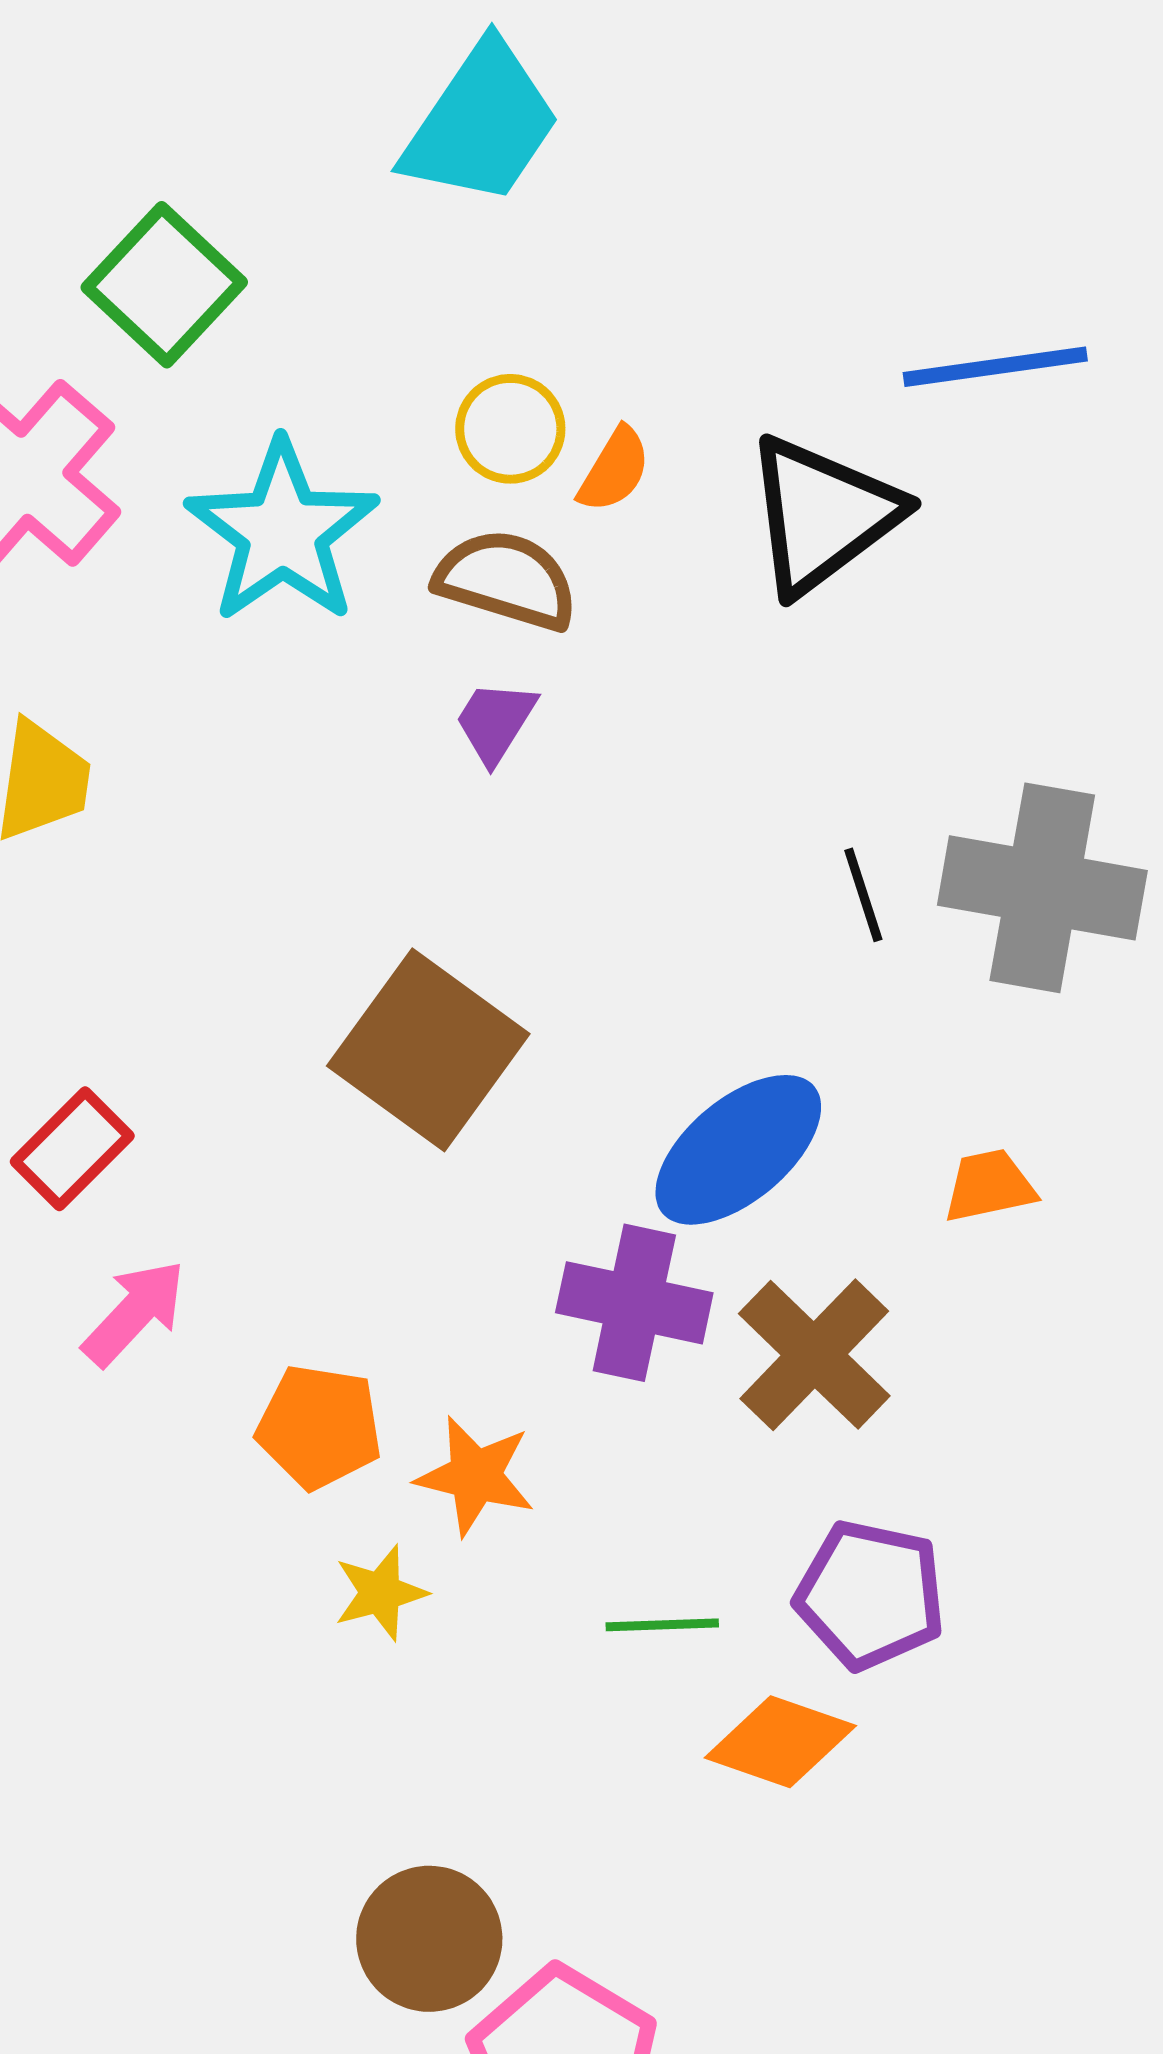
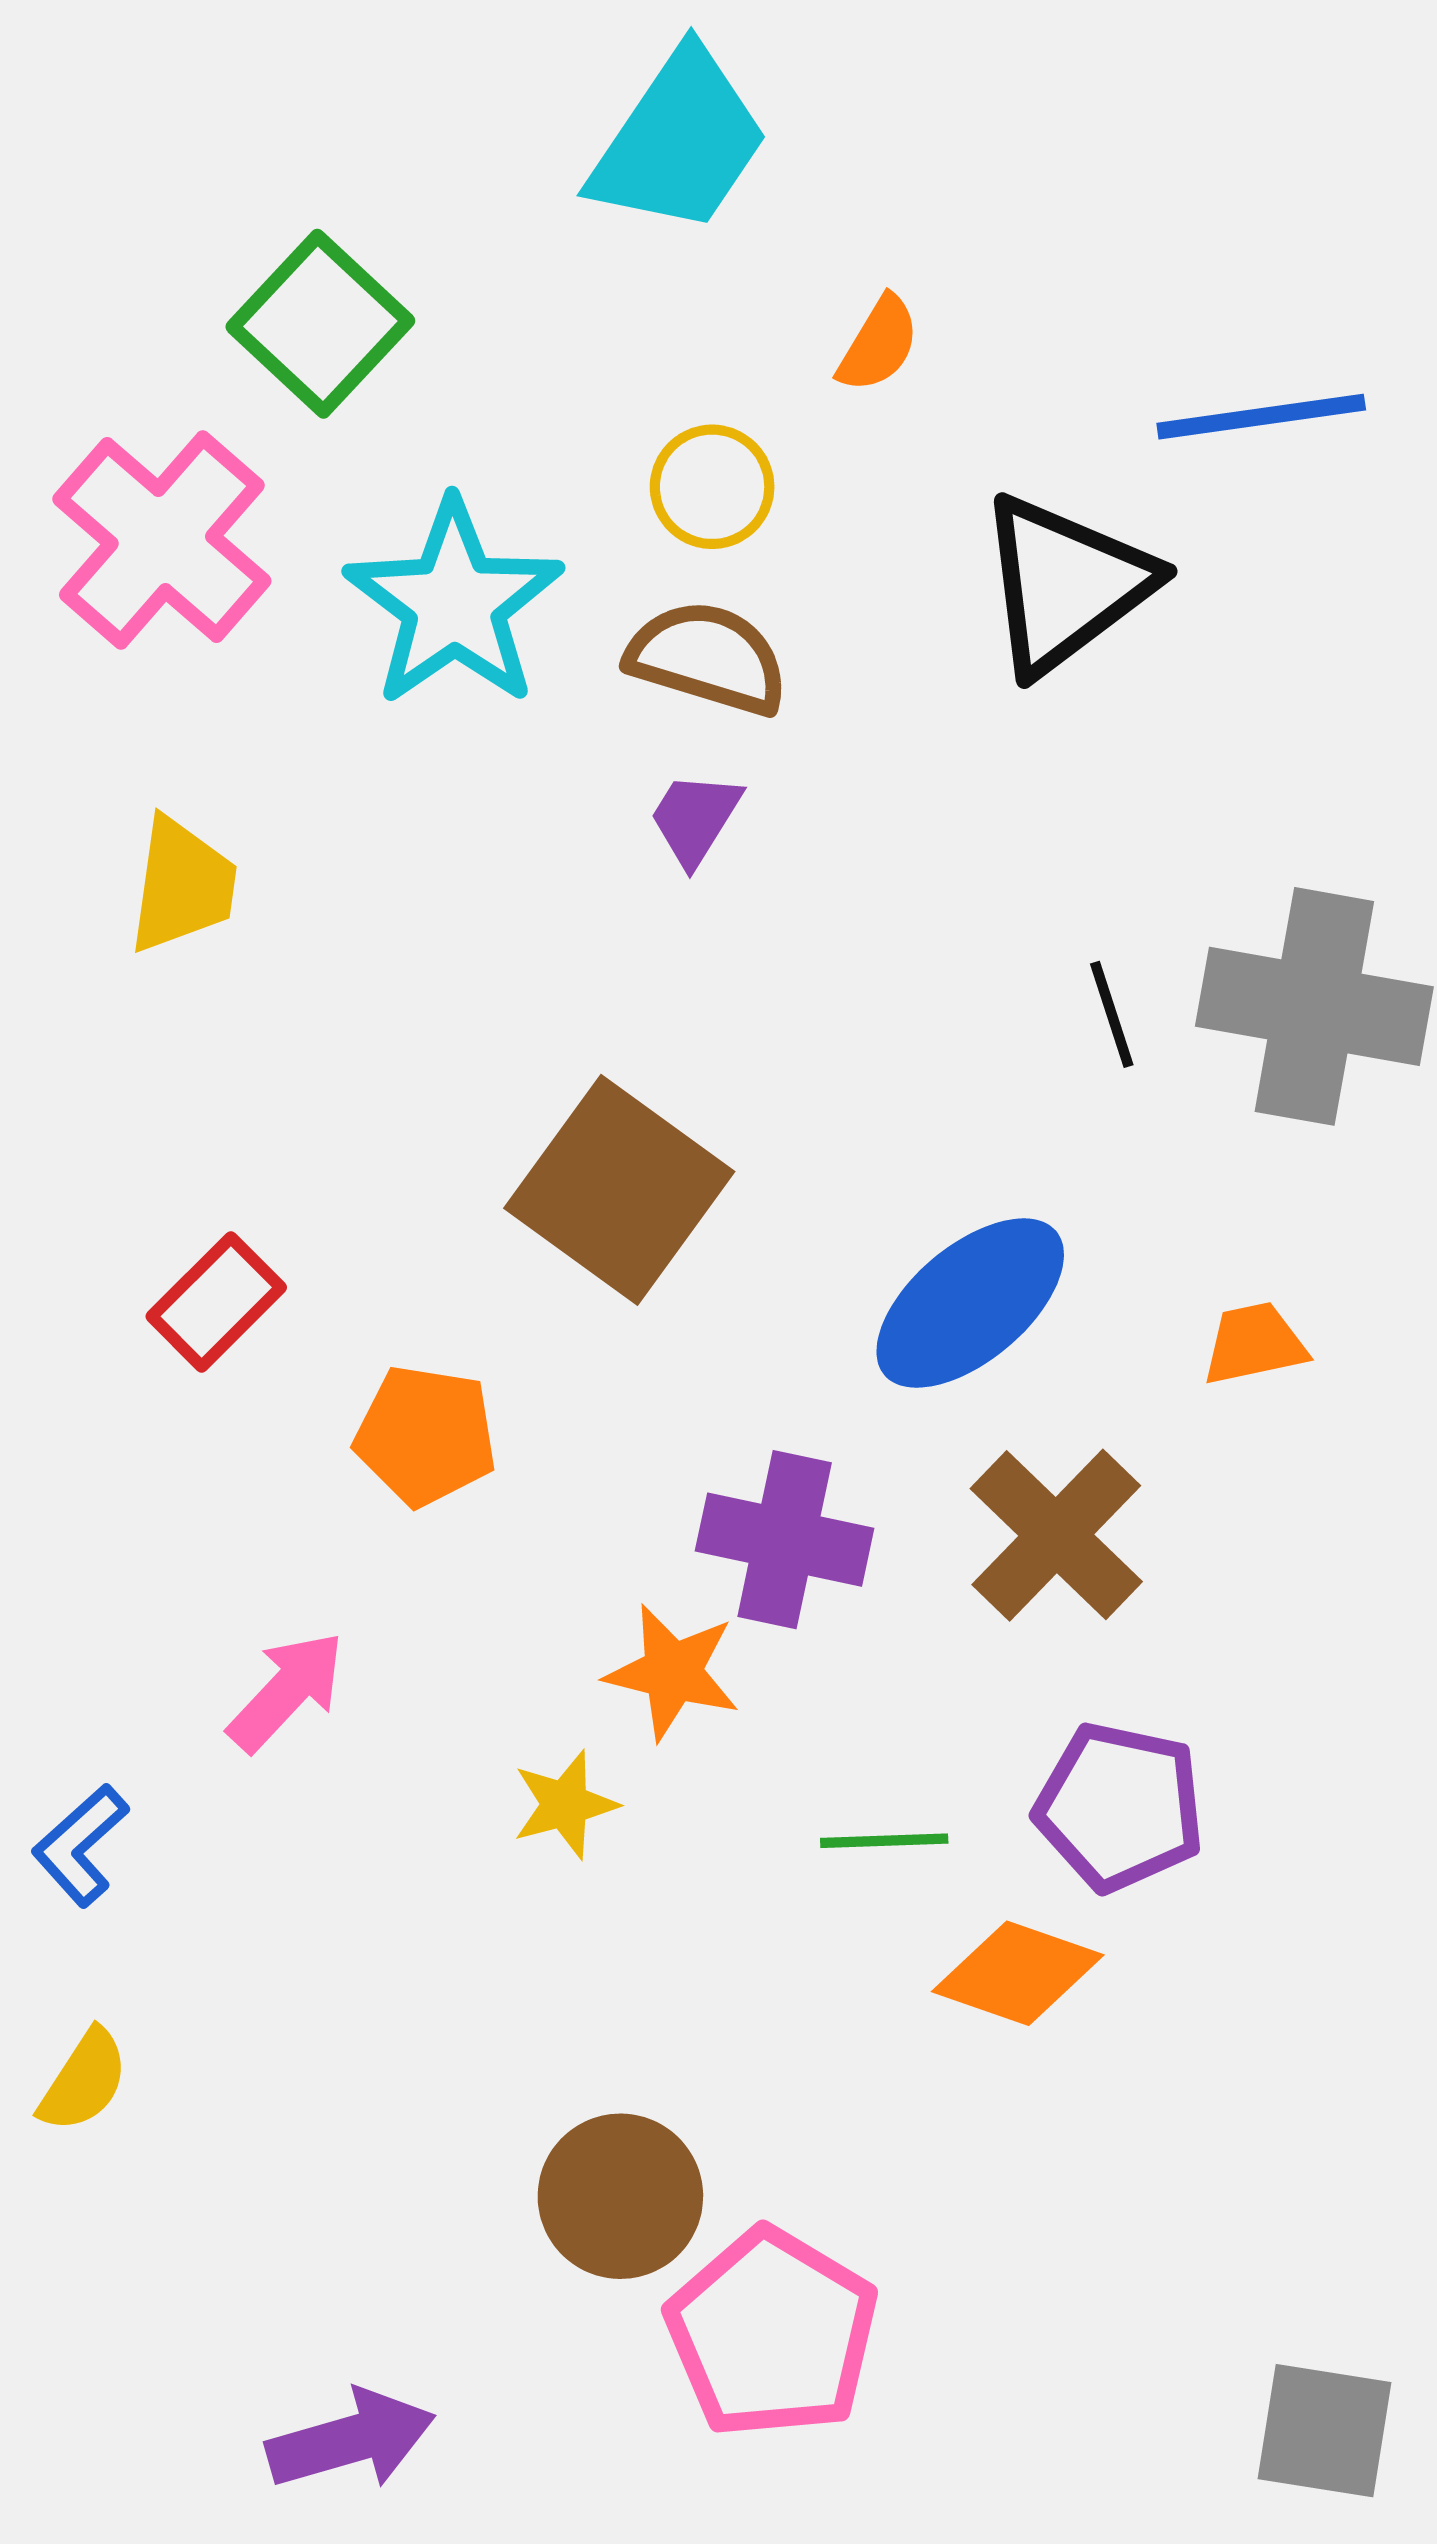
orange semicircle: (614, 470) -> (879, 344), moved
purple cross: (634, 1303) -> (785, 1540), moved
pink arrow: (134, 1313) -> (286, 1691), moved
orange pentagon: (319, 1427) -> (426, 1435), moved

